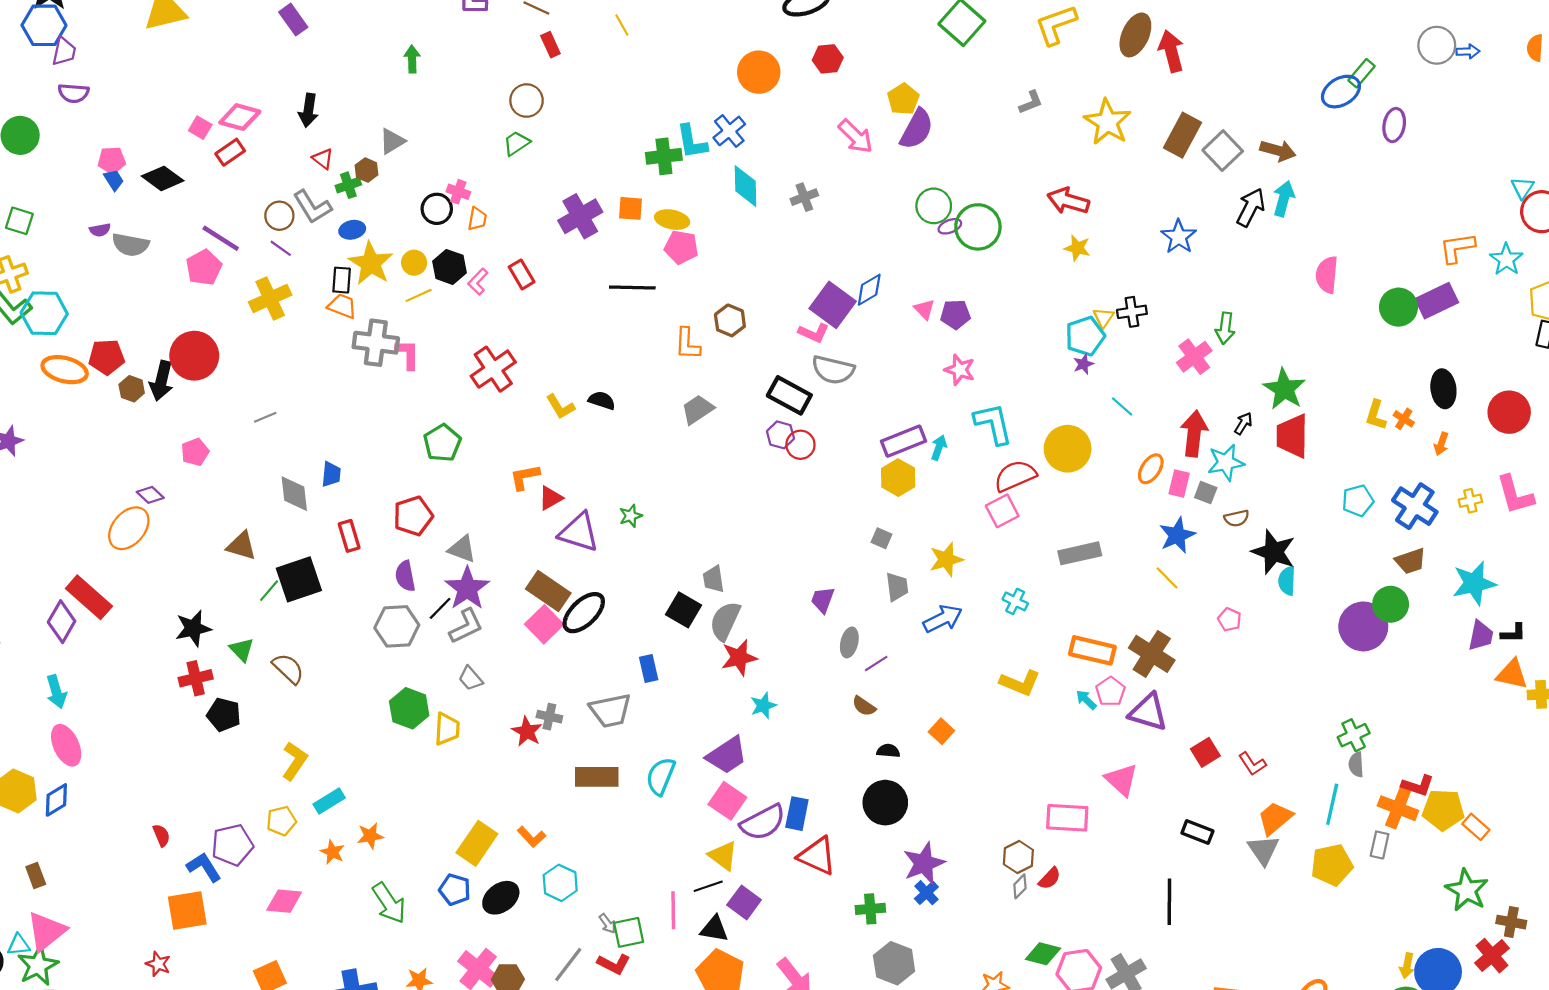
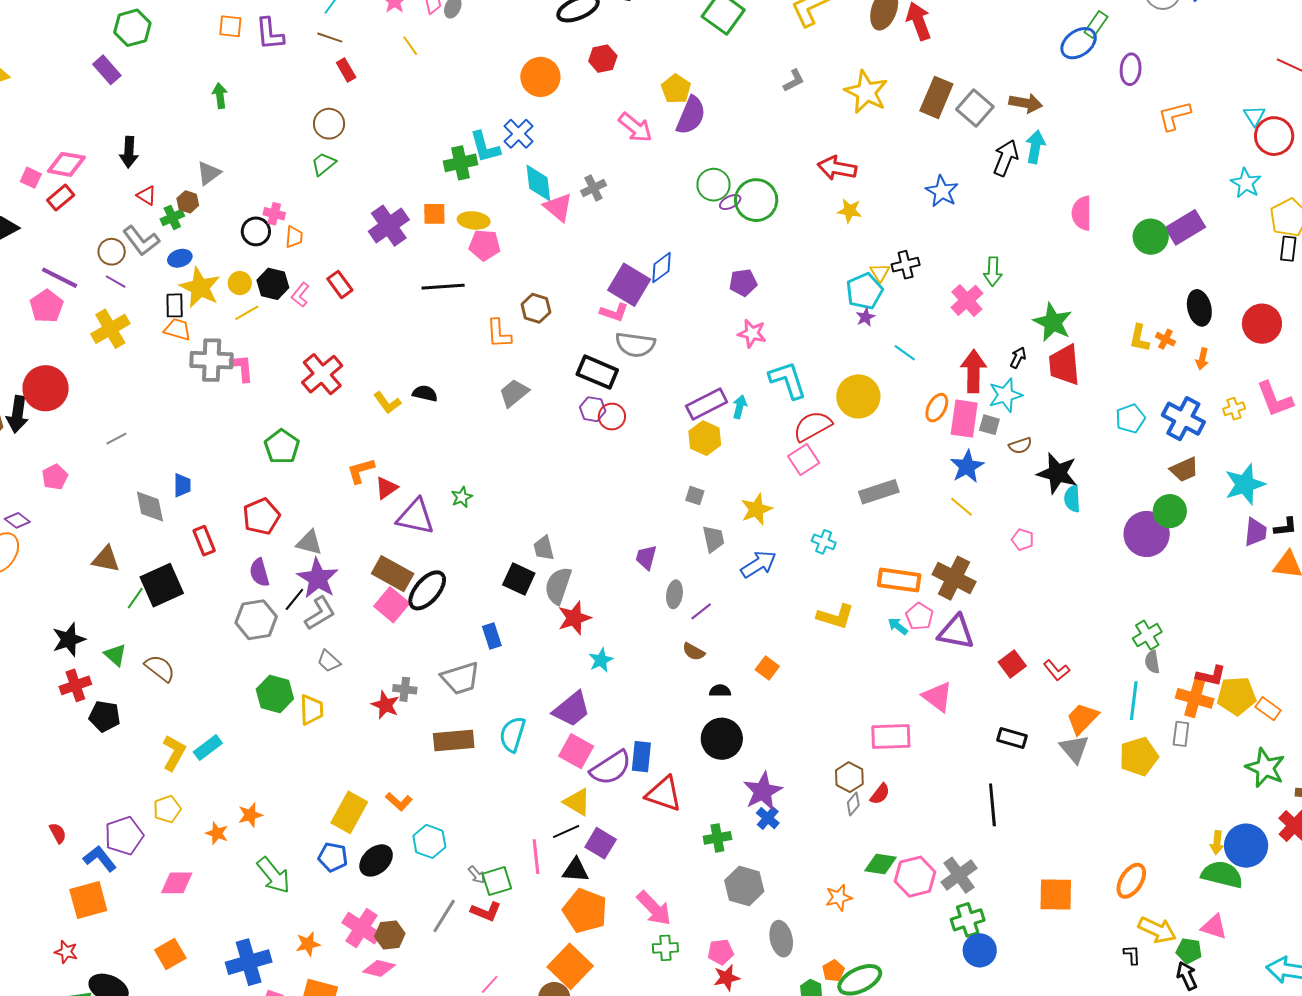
orange L-shape: (1457, 248) -> (1174, 116), moved
pink triangle: (924, 309) -> (558, 207), moved, size x1.5
pink rectangle: (1179, 483) -> (964, 419), size x1.5
cyan rectangle: (329, 801) -> (208, 748), moved

